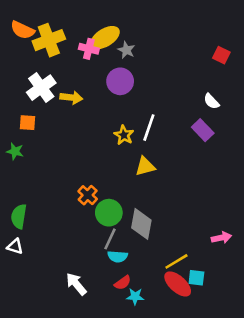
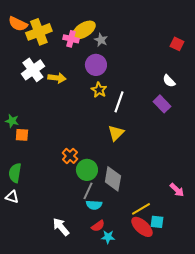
orange square: (28, 123) -> (22, 135), moved
yellow star: (124, 135) -> (99, 90), moved
yellow triangle: (145, 166) -> (116, 133), turned -30
pink arrow: (221, 238) -> (177, 190), turned 56

